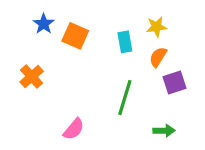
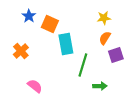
cyan rectangle: (125, 42) -> (66, 44), moved, size x1.5
pink semicircle: (74, 129) -> (35, 86), moved, turned -91
green arrow: (164, 131) -> (100, 86), moved

